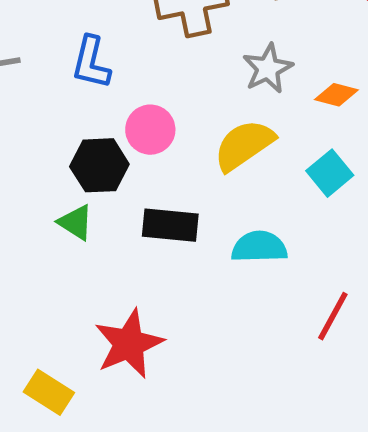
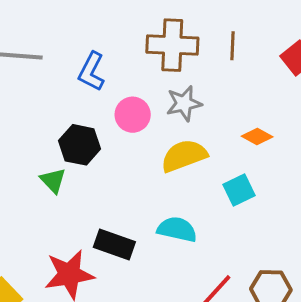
gray star: (268, 68) -> (184, 103), moved
pink circle: (150, 130) -> (133, 115), moved
black rectangle: (170, 225) -> (114, 245), moved

